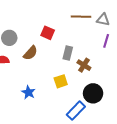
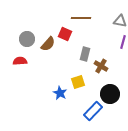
brown line: (81, 17) -> (81, 18), moved
brown semicircle: (30, 53) -> (48, 44), moved
blue star: (28, 92) -> (60, 93), moved

